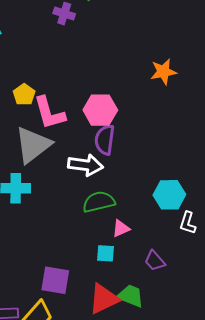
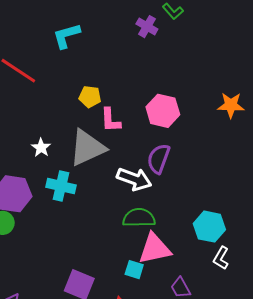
yellow pentagon: (24, 95) -> (90, 97), turned 30
pink hexagon: (100, 110) -> (163, 111), moved
pink L-shape: (49, 113) -> (110, 120), size x0.7
pink triangle: (121, 228) -> (155, 249), size x1.8

